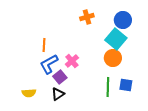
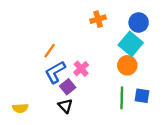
orange line: (44, 45) -> (50, 51), turned 32
yellow semicircle: (29, 93) -> (20, 108), moved
black triangle: (58, 94) -> (65, 106), turned -40

